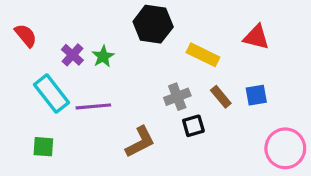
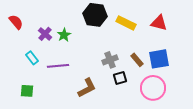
yellow rectangle: (203, 55) -> (126, 23), moved
cyan rectangle: (52, 94) -> (32, 58), size x0.6
blue square: (256, 95) -> (159, 59), size x1.5
pink circle: (285, 148) -> (153, 88), moved

